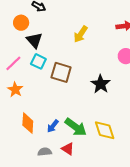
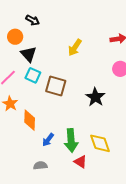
orange diamond: (28, 123) -> (30, 120), moved
green arrow: (76, 127) -> (71, 140), turned 50
red triangle: (68, 149) -> (80, 162), moved

